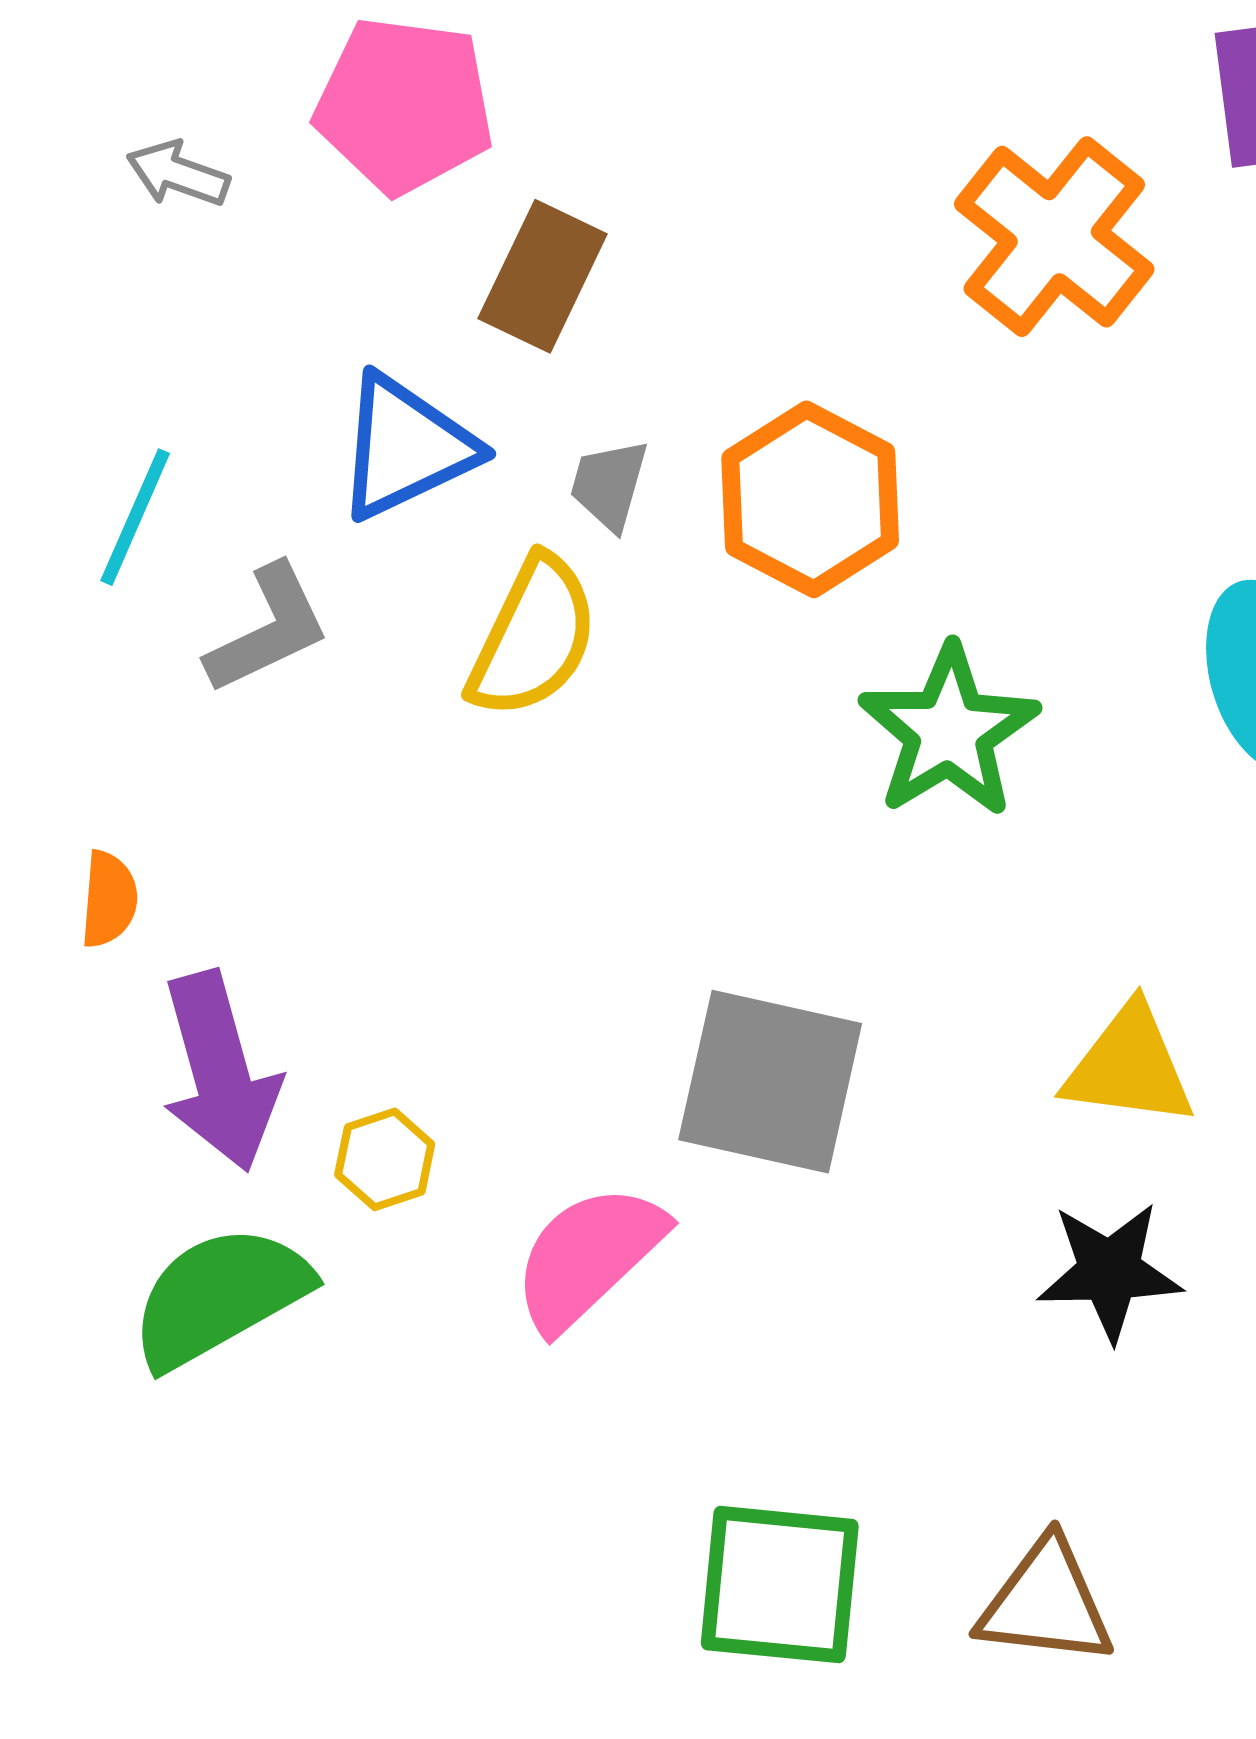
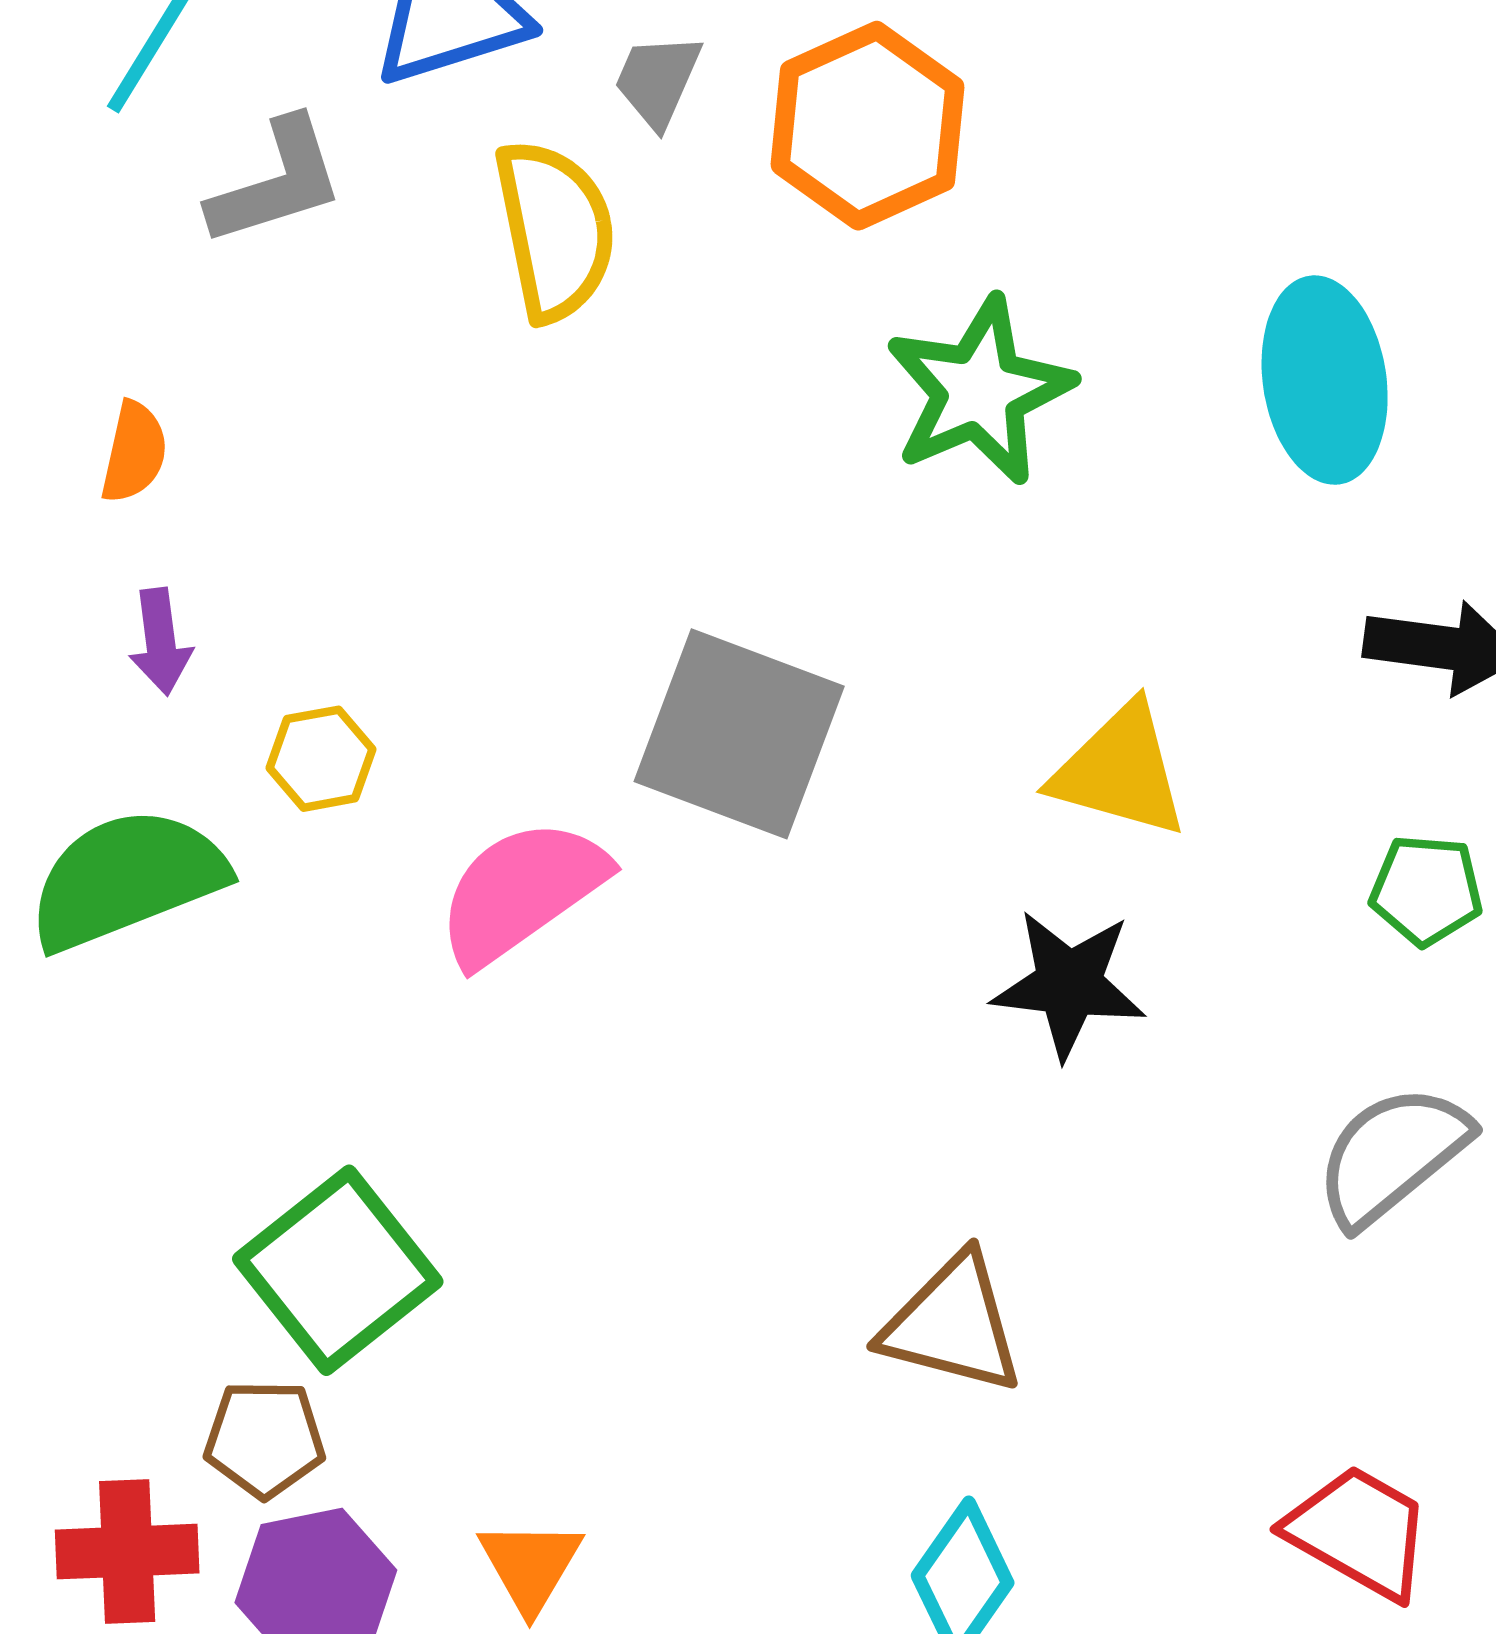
yellow semicircle: (533, 637) -> (555, 230), turned -45
orange semicircle: (109, 899) -> (134, 452), moved
purple arrow: (220, 1071) -> (160, 642), size x0.5
green square: (780, 1585) -> (338, 1270), moved, turned 38

